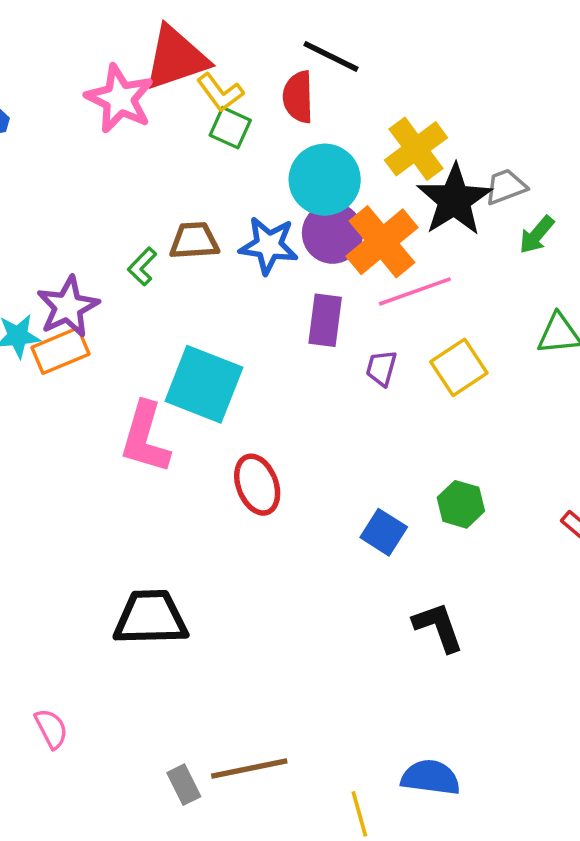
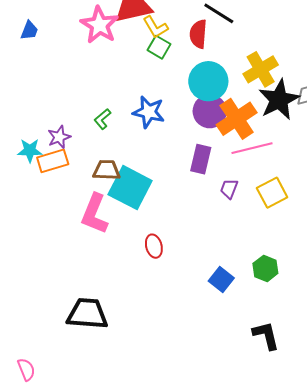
brown trapezoid: (194, 241) -> (106, 170), moved
blue star: (269, 245) -> (149, 112), moved
purple star: (68, 307) -> (59, 137), size x0.7
red ellipse: (257, 485) -> (154, 246), size x0.7
black L-shape: (438, 627) -> (266, 335), moved

